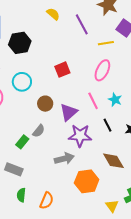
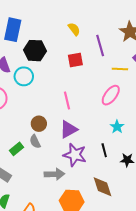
red square: (62, 70) -> (75, 60), moved
cyan circle: (22, 82) -> (24, 76), moved
pink line: (93, 101) -> (67, 101), moved
brown circle: (45, 104) -> (39, 124), moved
gray semicircle: (39, 131) -> (35, 141), turned 104

